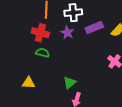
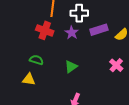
green semicircle: (42, 53) -> (36, 60), moved
green triangle: (70, 83) -> (71, 67), moved

